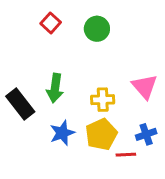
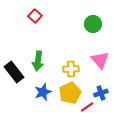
green circle: (97, 29) -> (93, 24), moved
red line: (126, 155) -> (87, 107), turned -32

